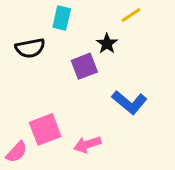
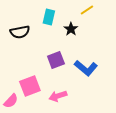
cyan rectangle: (62, 18) -> (49, 17), moved
purple square: (84, 66) -> (56, 60), moved

